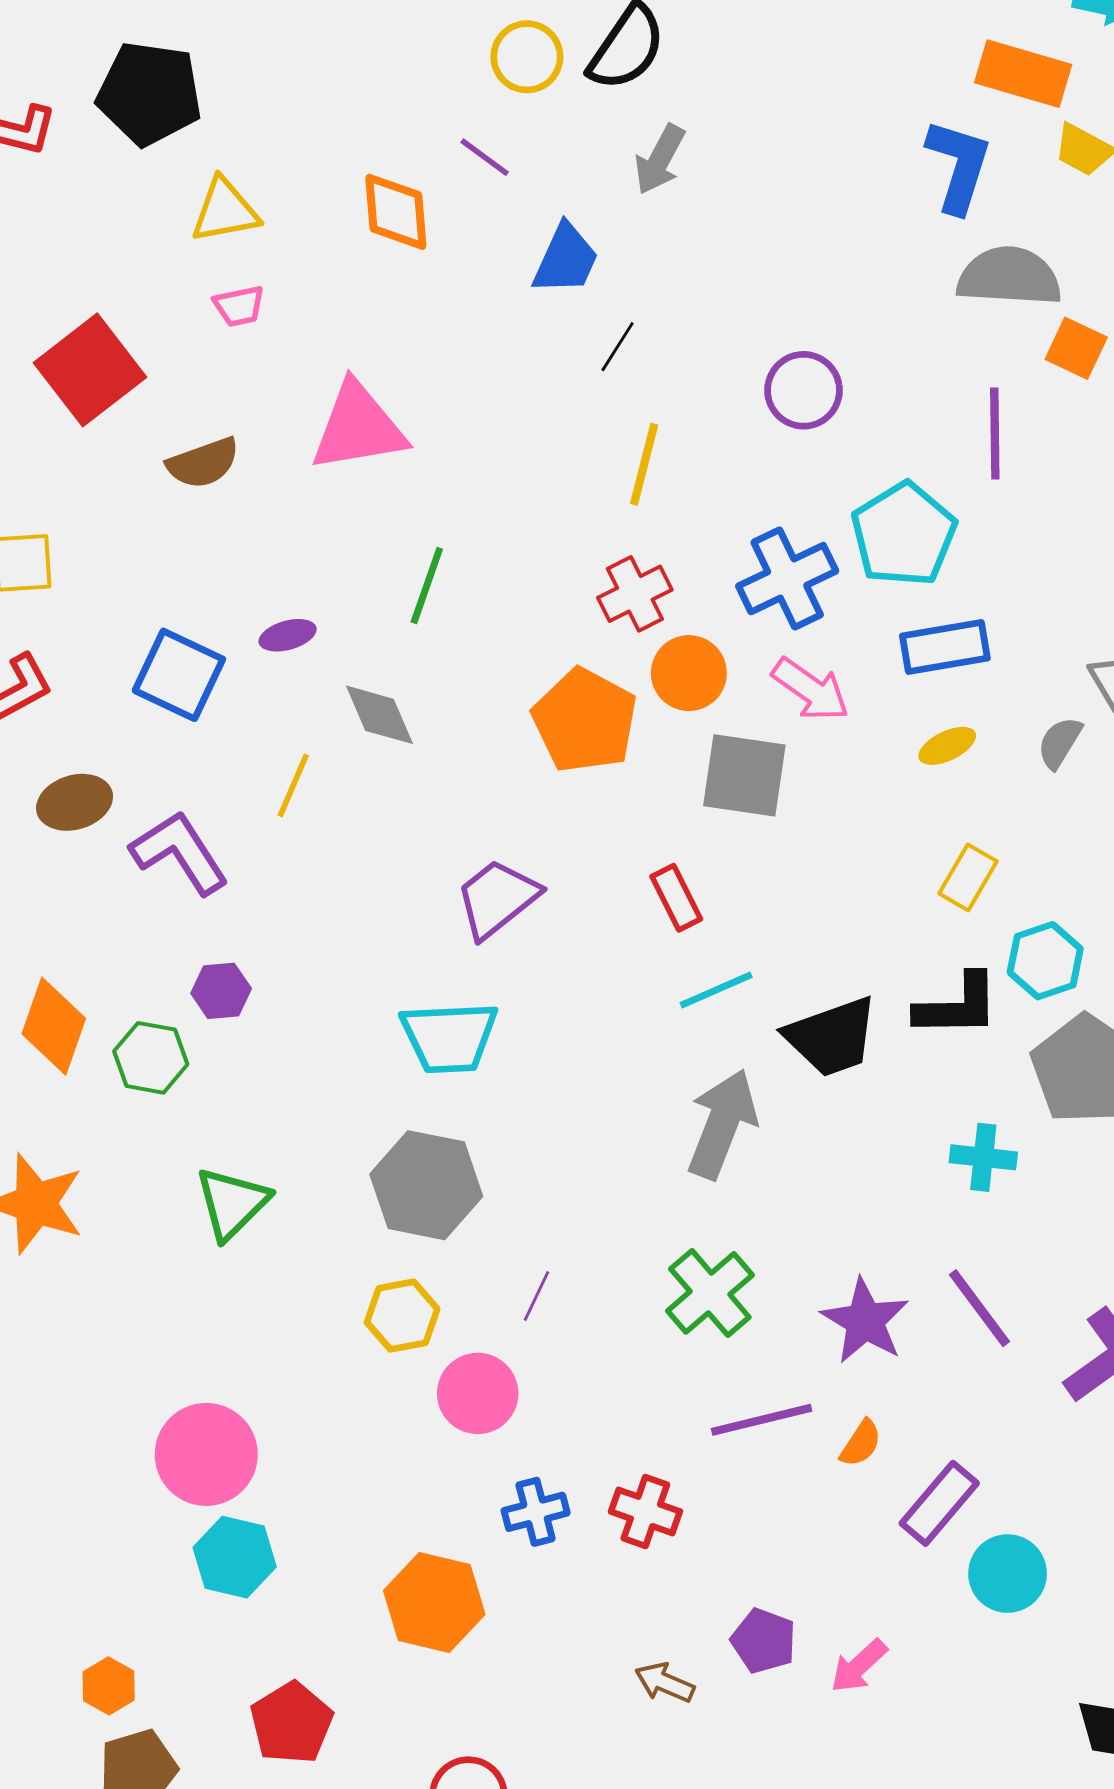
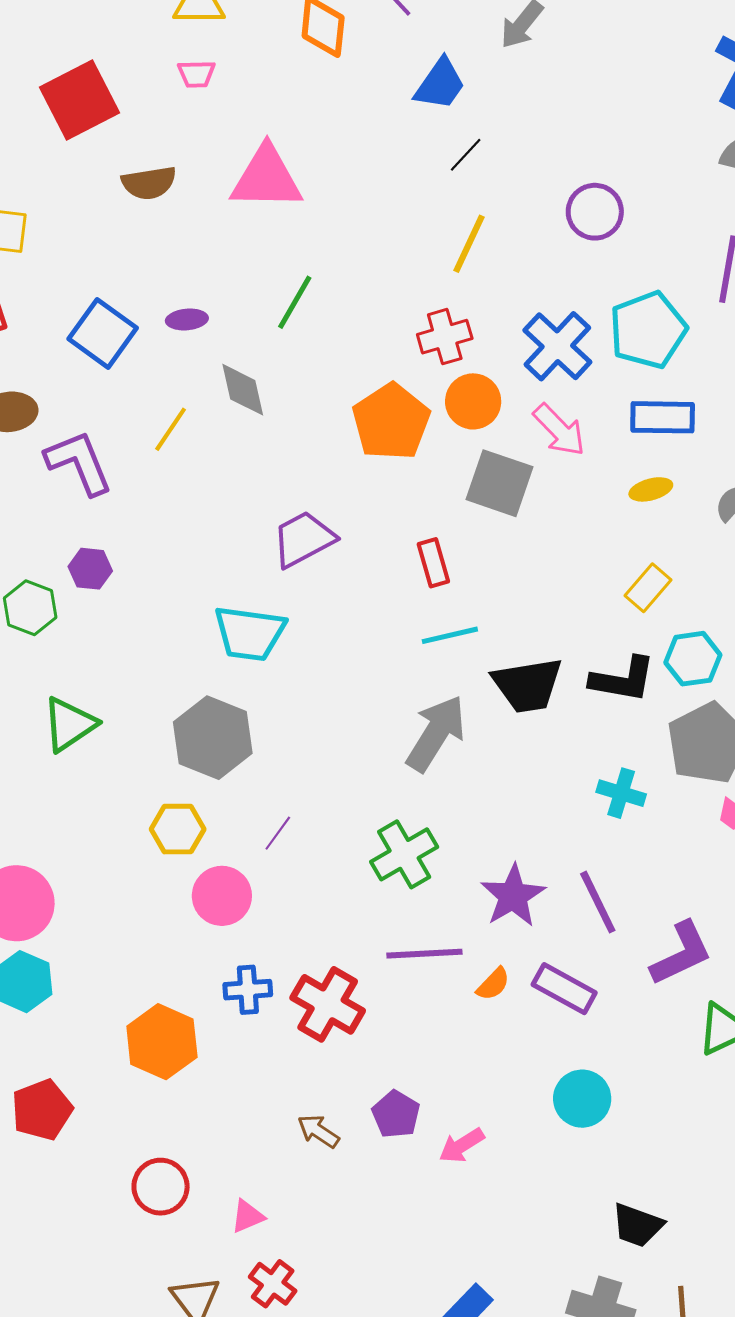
blue cross: (787, 579) -> (557, 346), turned -32
purple rectangle: (939, 1503) -> (564, 989), moved, turned 68
red cross: (645, 1511) -> (328, 1004), size x1.4

